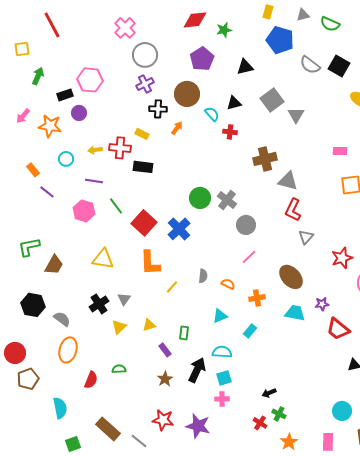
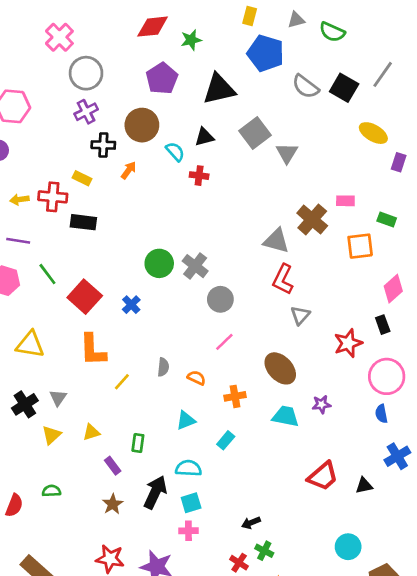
black triangle: (245, 67) -> (219, 89), size x1.5
brown cross: (265, 159) -> (312, 219), moved, turned -35
blue cross: (179, 229) -> (131, 305), size x0.6
red trapezoid: (338, 329) -> (323, 476), moved, turned -80

